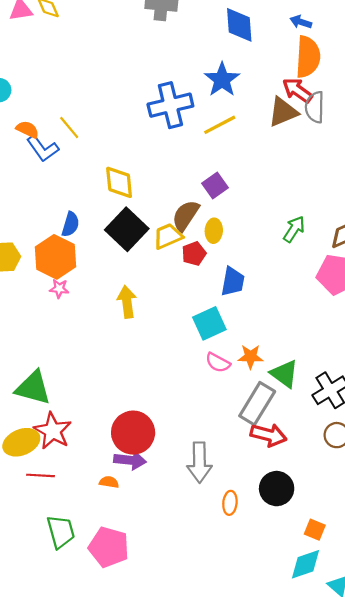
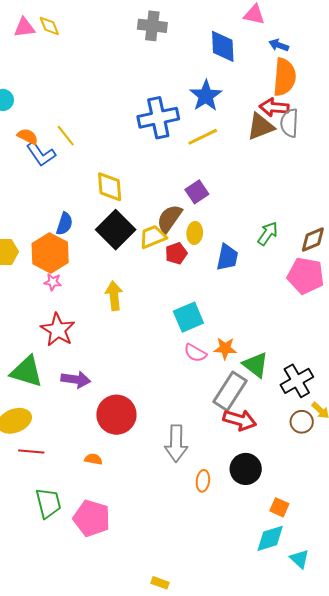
red arrow: (297, 90) -> (274, 107), turned -32
blue trapezoid: (233, 282) -> (227, 257), moved
red star: (53, 431) -> (58, 330), moved
purple arrow: (130, 460) -> (76, 379), moved

